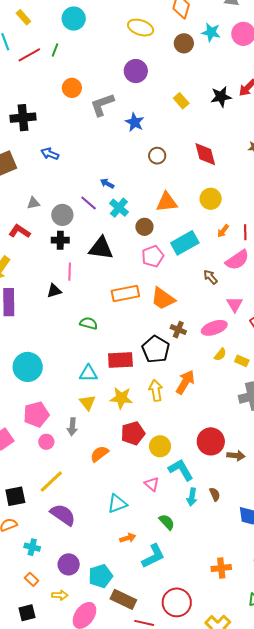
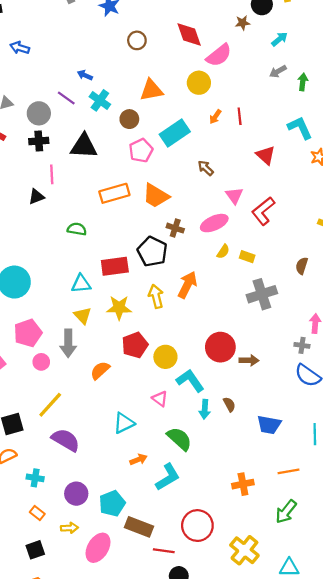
pink semicircle: (237, 260) -> (219, 55), moved
gray arrow: (72, 427) -> (68, 343), size x1.4
green semicircle: (167, 522) -> (179, 439), size x1.4

